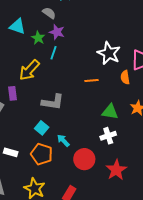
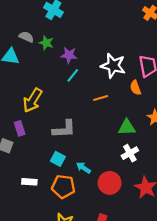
gray semicircle: (49, 13) -> (26, 37), moved
purple star: (57, 32) -> (69, 55), moved
green star: (38, 38) -> (46, 43), moved
cyan line: (53, 53) -> (73, 75), moved, turned 32
white rectangle: (11, 152) -> (29, 182), moved

